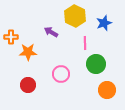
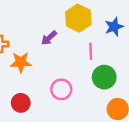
purple arrow: (51, 32) -> (49, 38), turned -72

